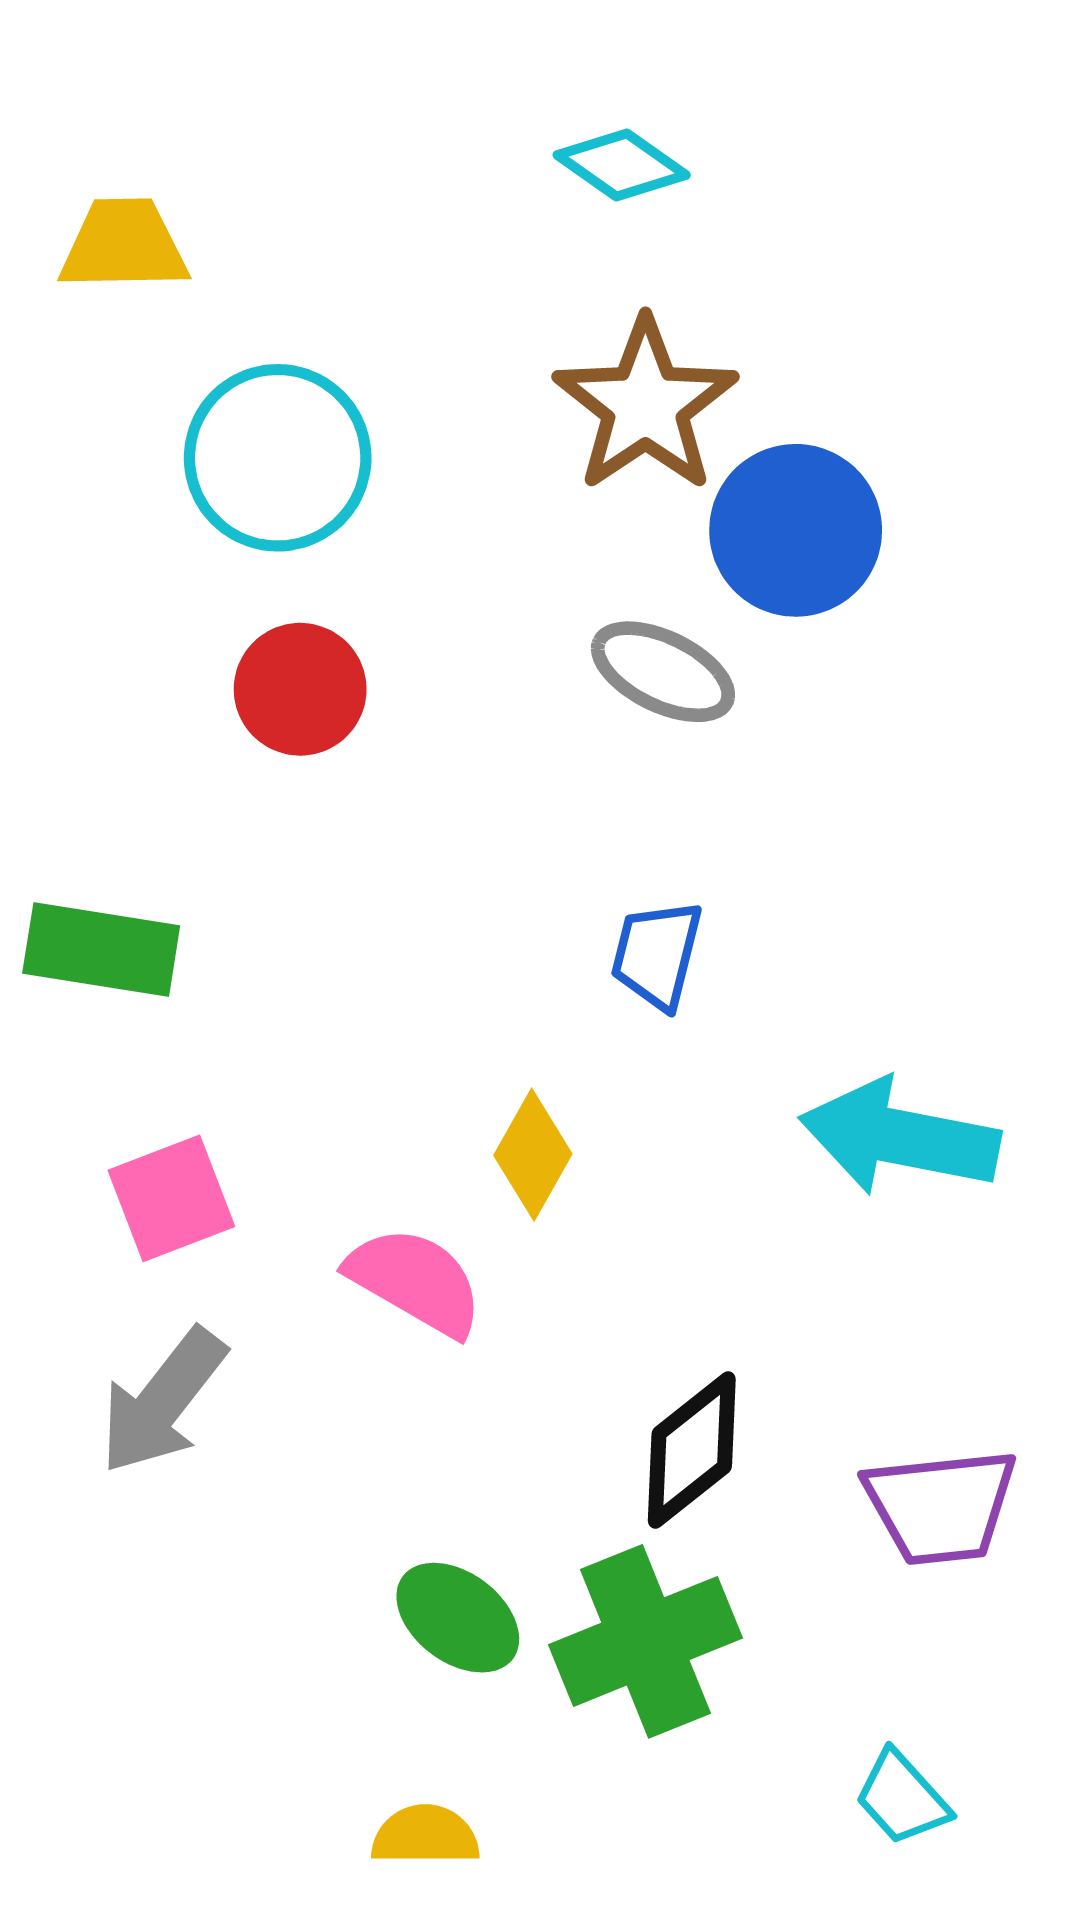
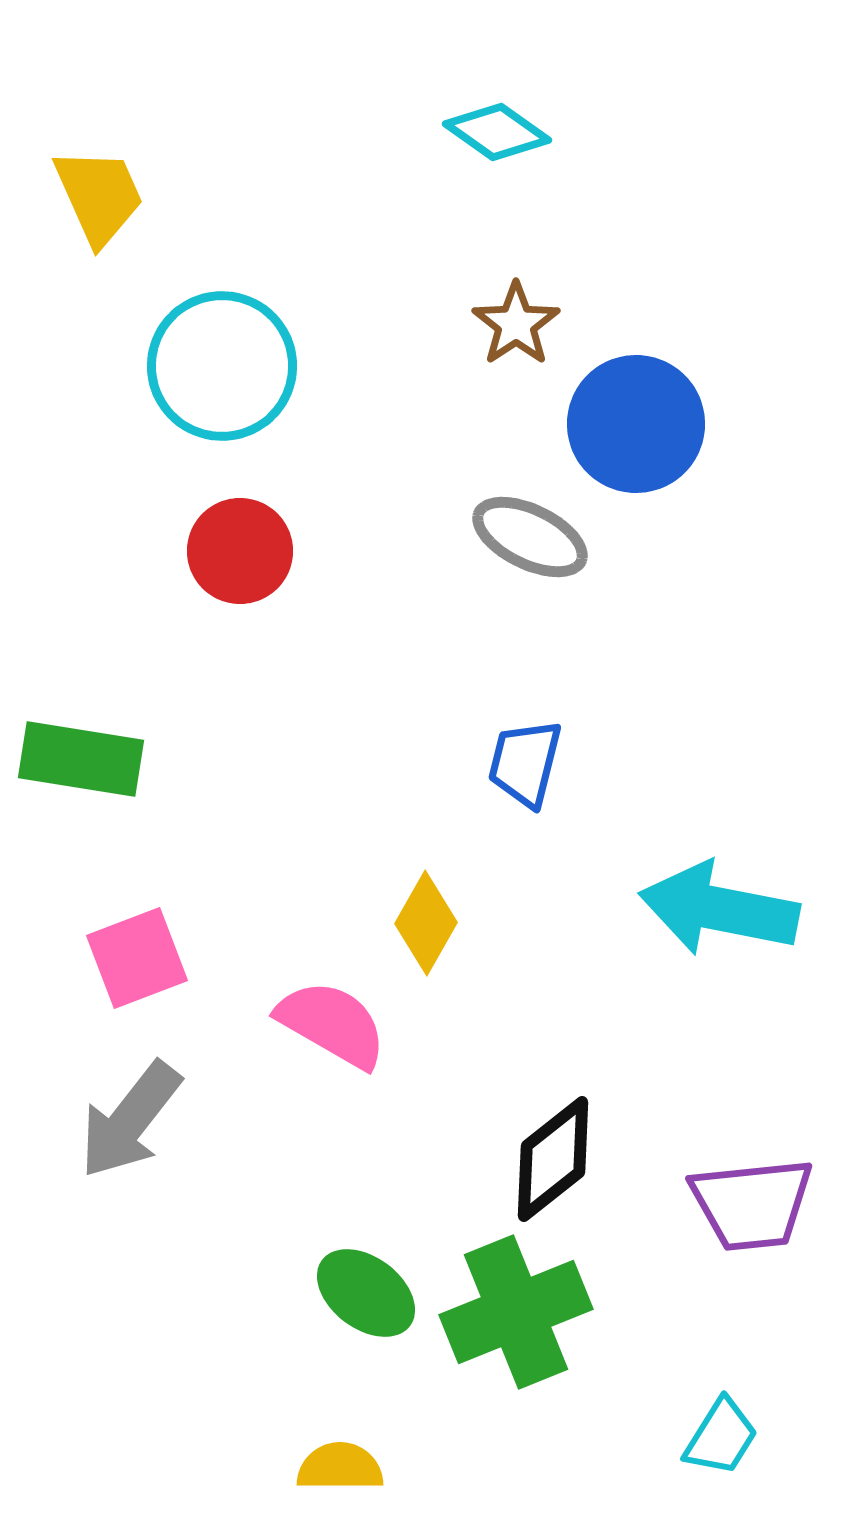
yellow trapezoid: (124, 245) -> (99, 196), turned 67
brown star: (645, 405) -> (516, 324), size x0.6
cyan trapezoid: (902, 1798) -> (721, 1437), turned -106

